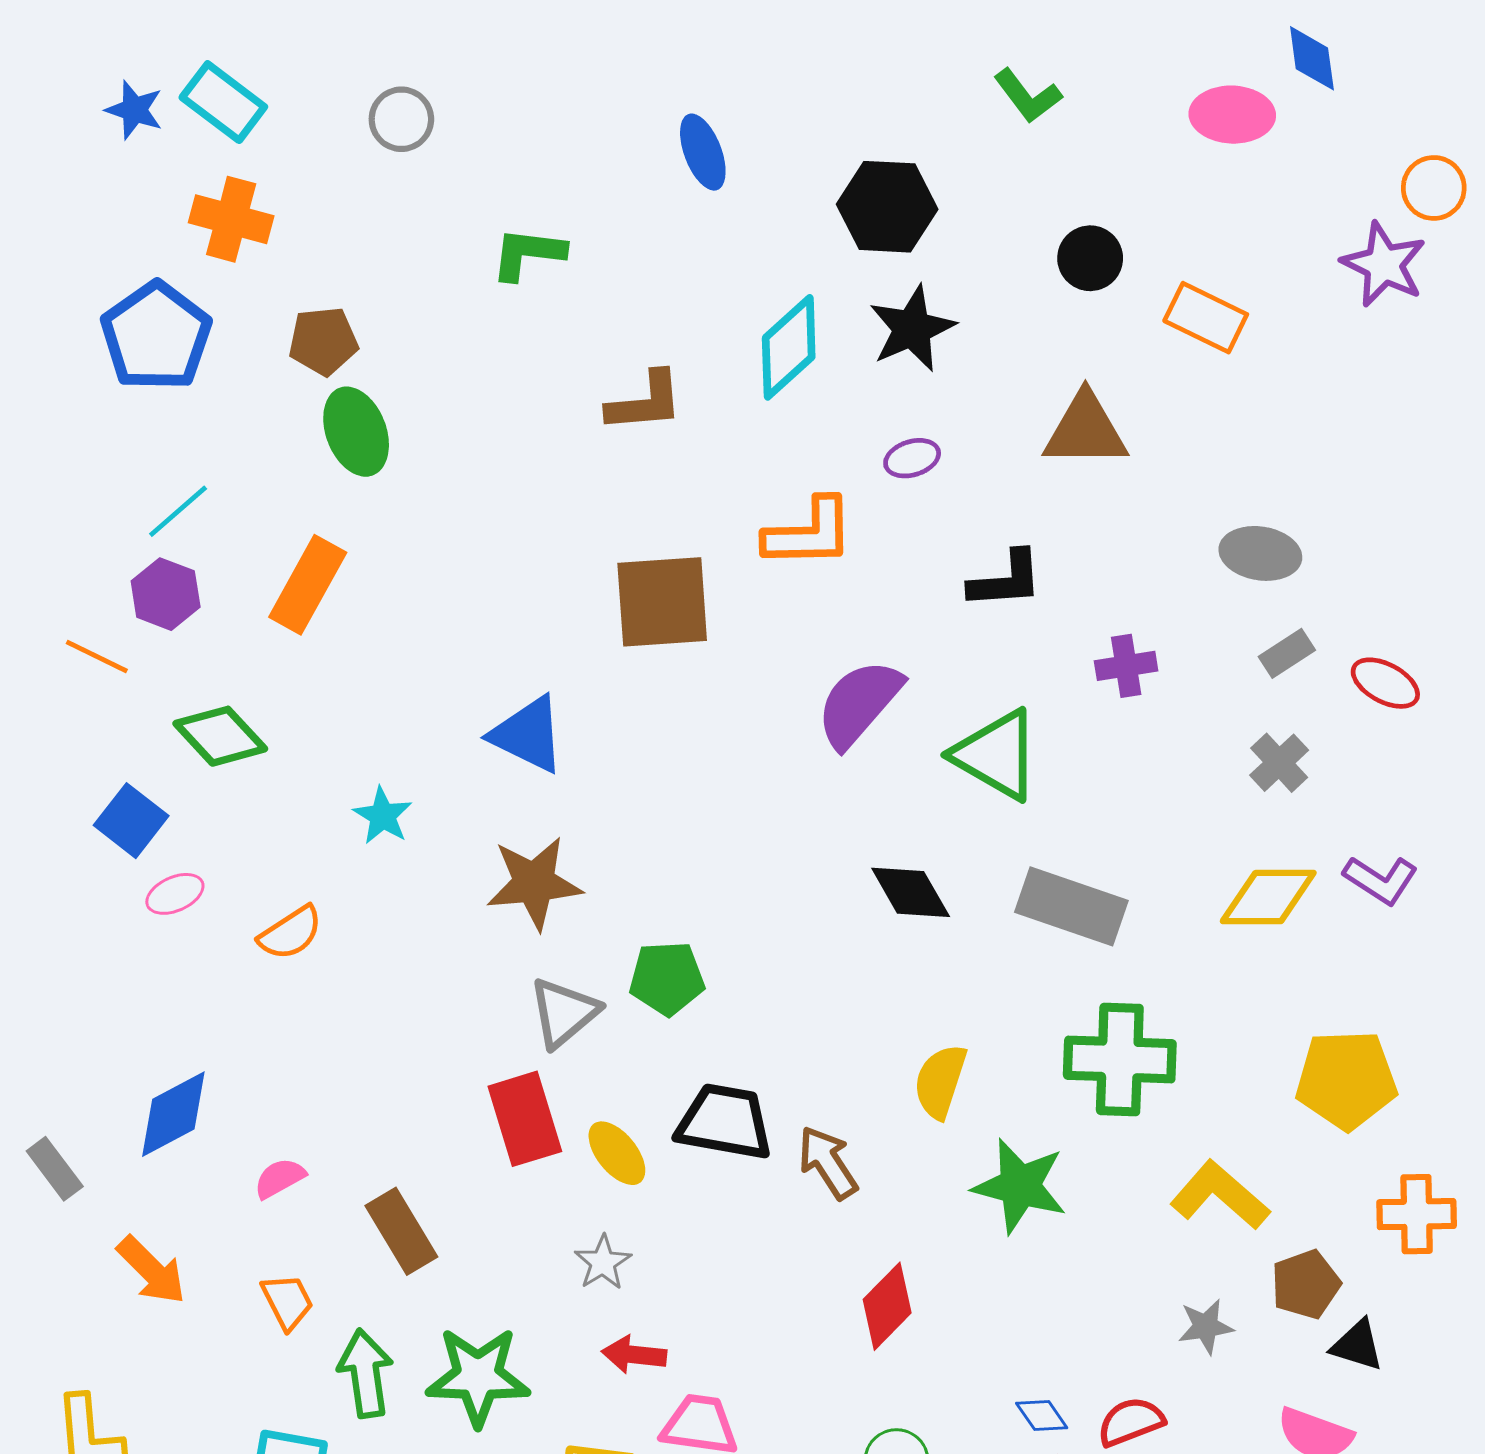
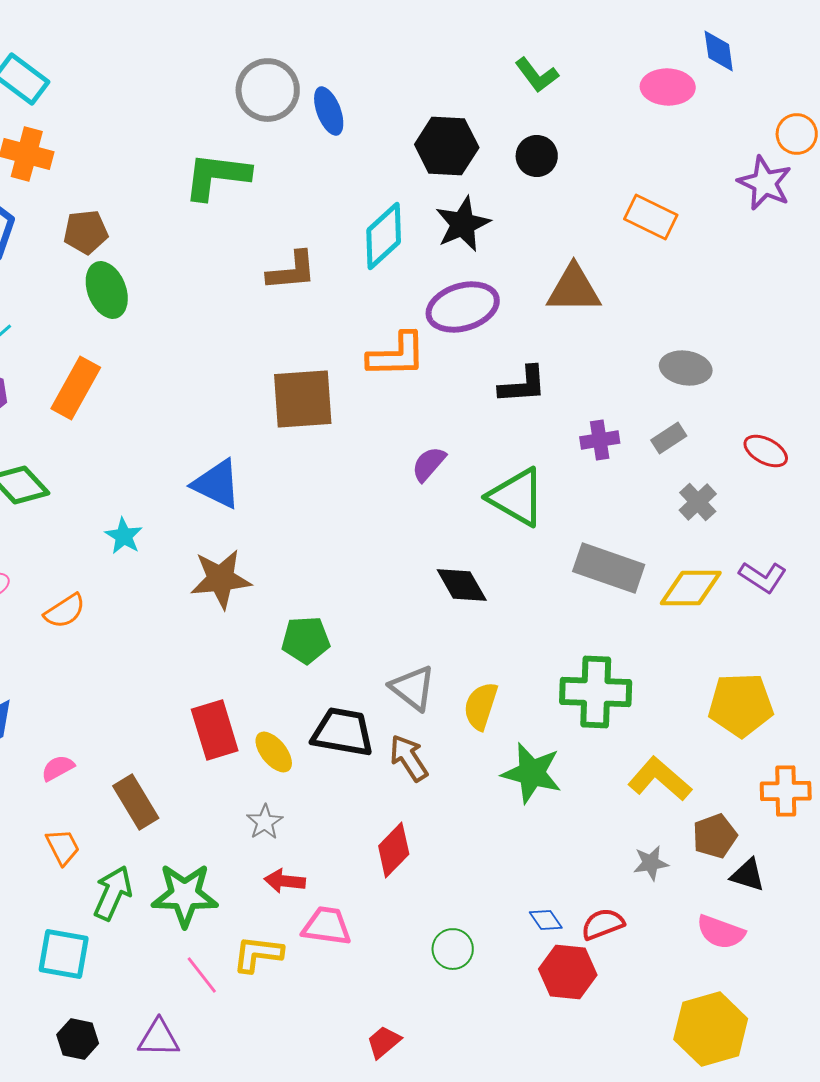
gray circle: (401, 119) -> (268, 90), moved, size x1.5
green L-shape: (528, 254) -> (217, 176), size x1.4
black circle: (1090, 258) -> (537, 156), moved
purple ellipse: (912, 458) -> (463, 307), size x2.0
gray rectangle: (1287, 653) -> (669, 438), moved
purple semicircle: (859, 703) -> (429, 464), size x0.6
gray rectangle: (1071, 906) -> (609, 568), moved
gray triangle: (564, 1013) -> (413, 688), moved, turned -42
red diamond: (887, 1306) -> (394, 850), moved
green arrow: (365, 1373) -> (113, 893), turned 32

